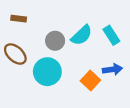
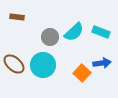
cyan rectangle: (111, 35) -> (101, 32), turned -36
brown ellipse: (15, 54) -> (14, 64), moved

